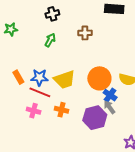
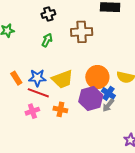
brown cross: (85, 33) -> (82, 32), size x1.5
gray arrow: (109, 107) -> (108, 105), turned -104
pink cross: (34, 111) -> (32, 111), turned -32
purple hexagon: (95, 118) -> (91, 98), moved

